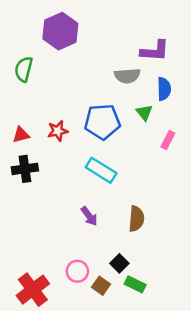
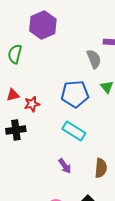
gray semicircle: (127, 76) -> (94, 59), turned -108
red star: (58, 131) -> (32, 104), moved
red triangle: (21, 135) -> (13, 95), moved

